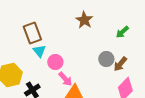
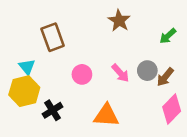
cyan triangle: (39, 51) -> (27, 67), moved
pink arrow: (65, 79) -> (120, 73), moved

